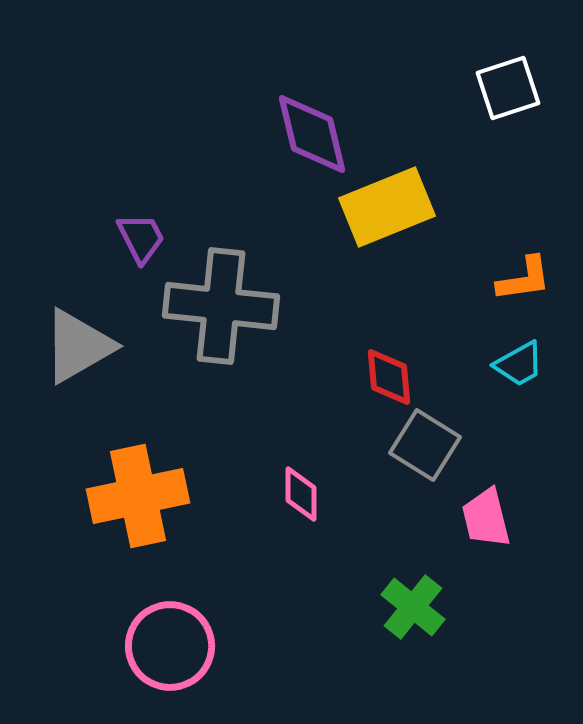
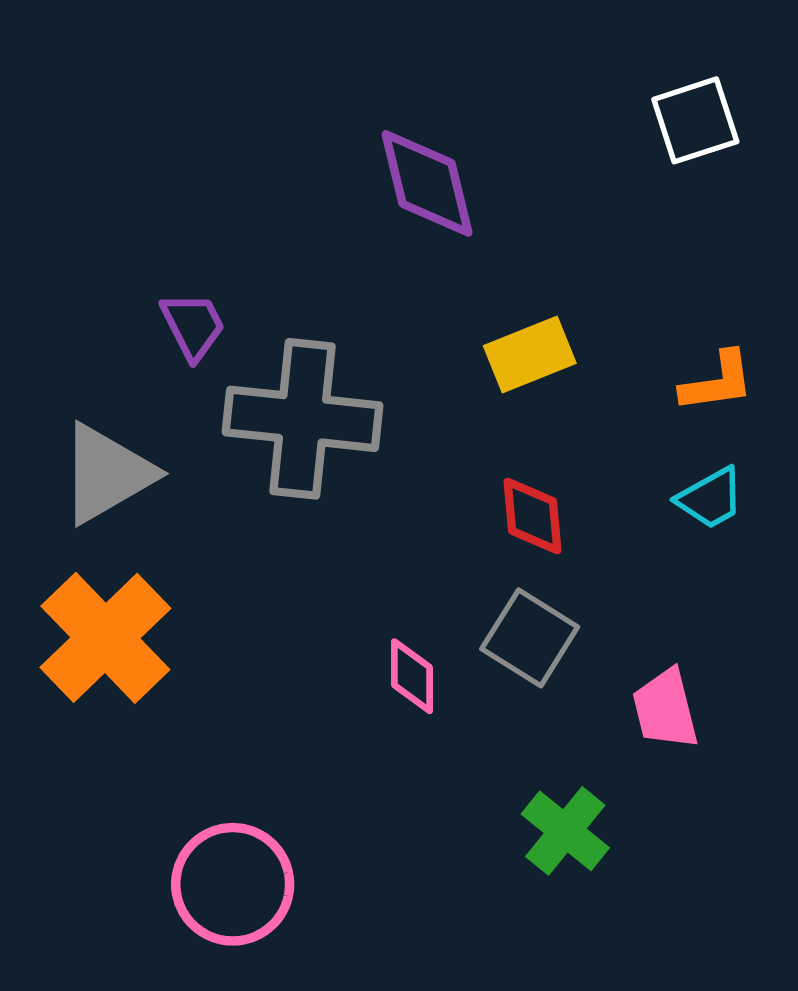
yellow rectangle: (387, 207) -> (530, 355), moved, size x0.7
gray square: (425, 445) -> (530, 638), moved
orange cross: (138, 496) -> (105, 638), moved, turned -32

